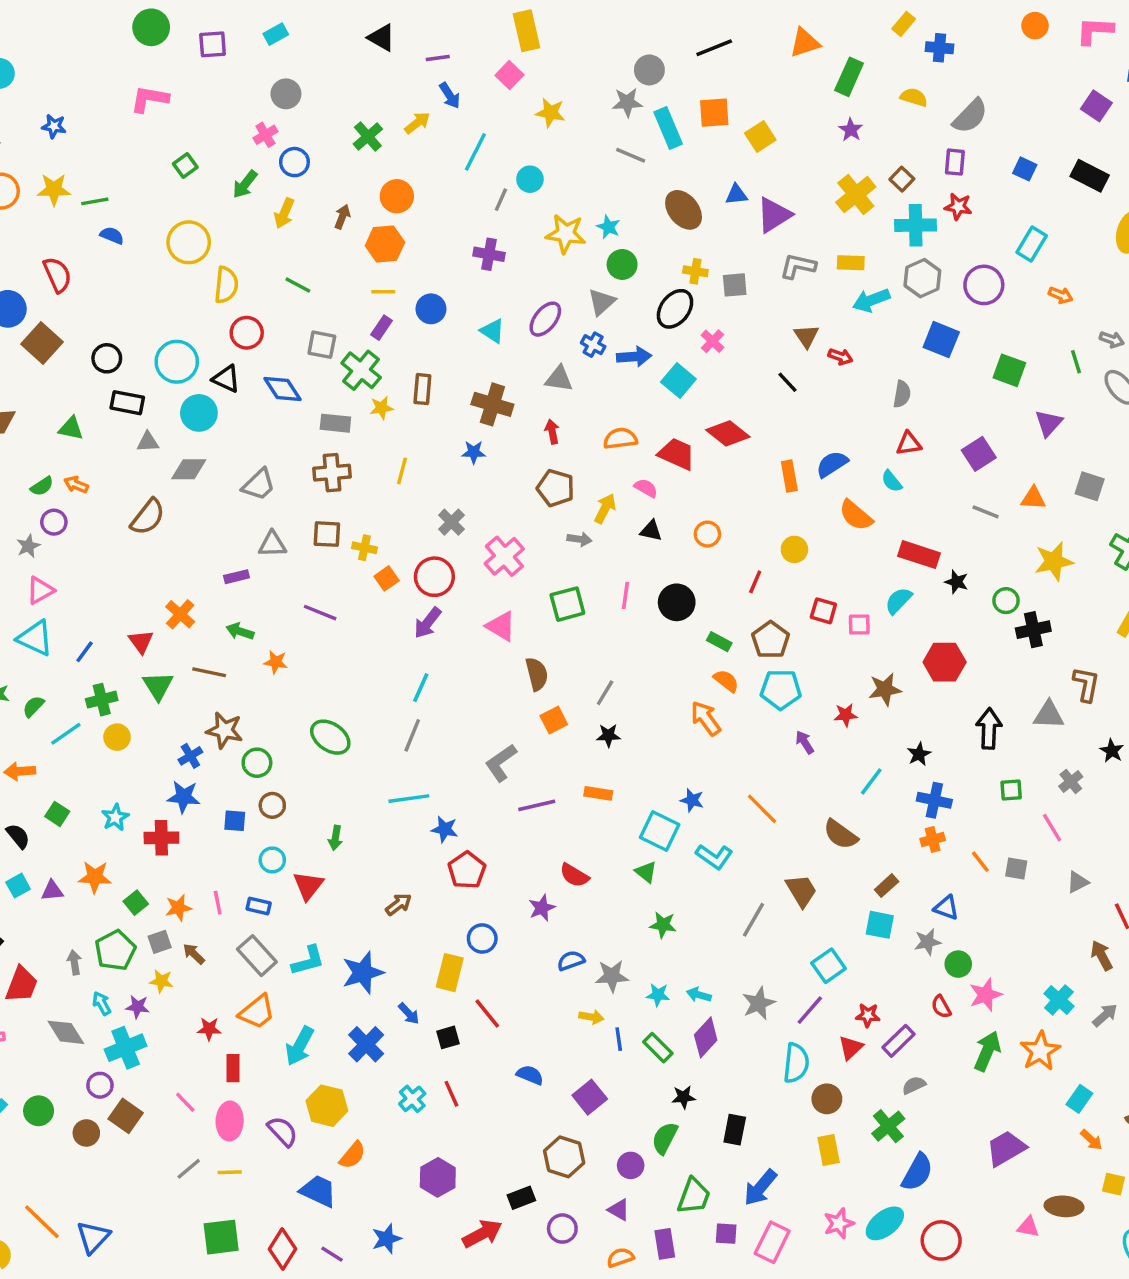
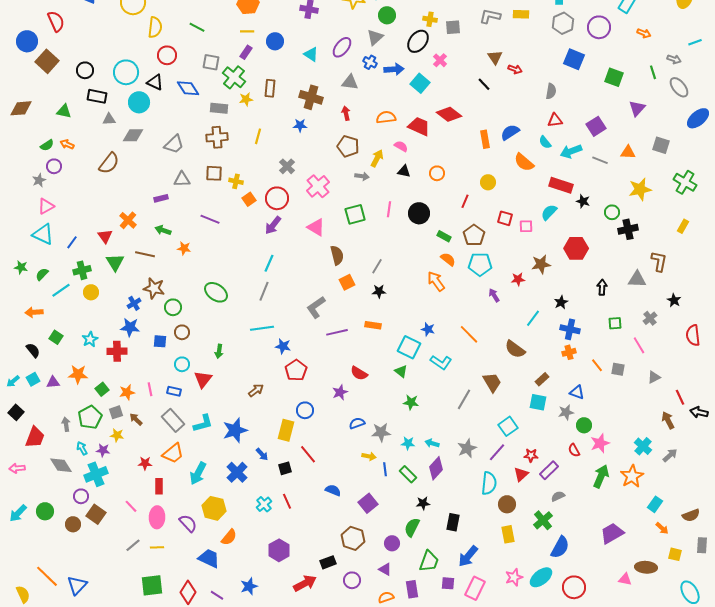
cyan arrow: (871, 300) -> (571, 151), moved
black arrow: (989, 729) -> (602, 287), size x0.7

